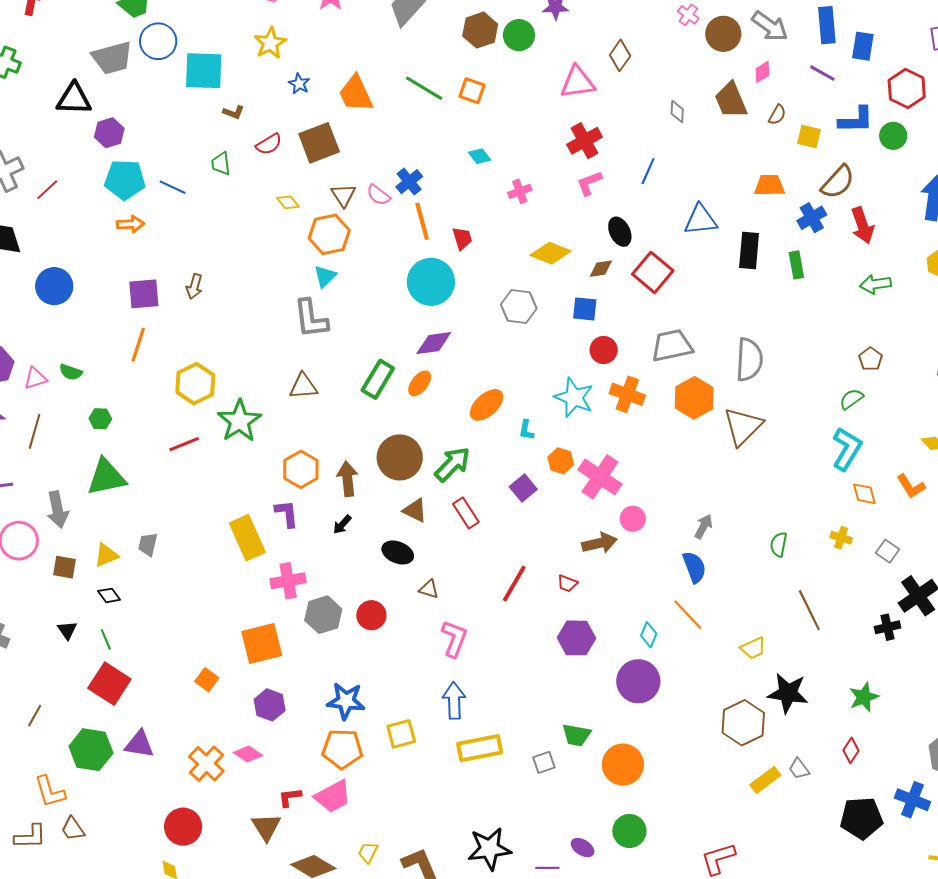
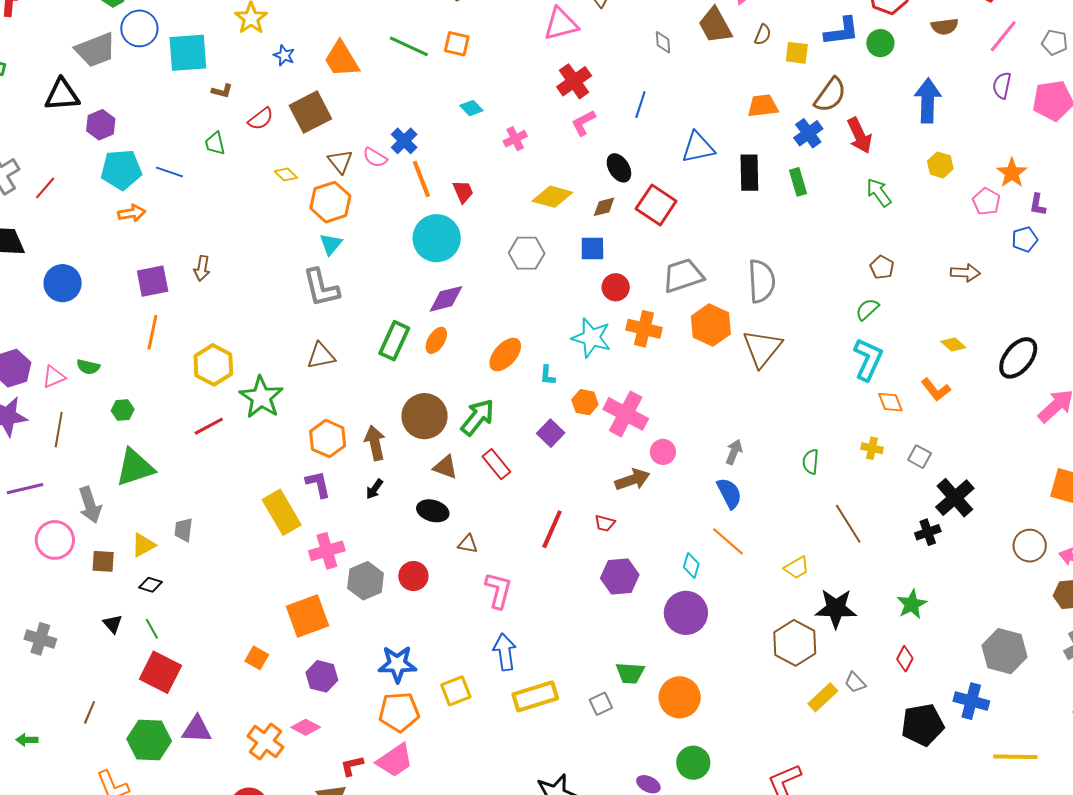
green arrow: (875, 284) -> (879, 192), turned 68
black diamond: (109, 595) -> (150, 585), turned -30

